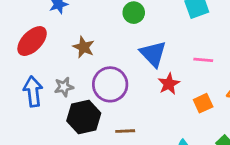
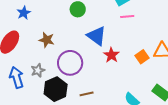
pink line: (203, 60) -> (127, 16), moved
orange square: (203, 103) -> (142, 57), moved

